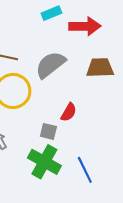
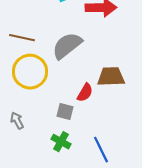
brown trapezoid: (100, 68) -> (111, 77), moved
green cross: (44, 162) -> (61, 142), size x0.6

